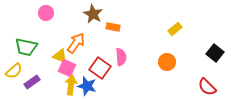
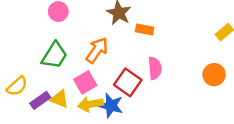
green trapezoid: (26, 47) -> (54, 55), moved, turned -70
yellow triangle: (60, 56) -> (60, 99), moved
pink square: (67, 68) -> (85, 82), turned 36
yellow arrow: (71, 85) -> (90, 104), turned -108

